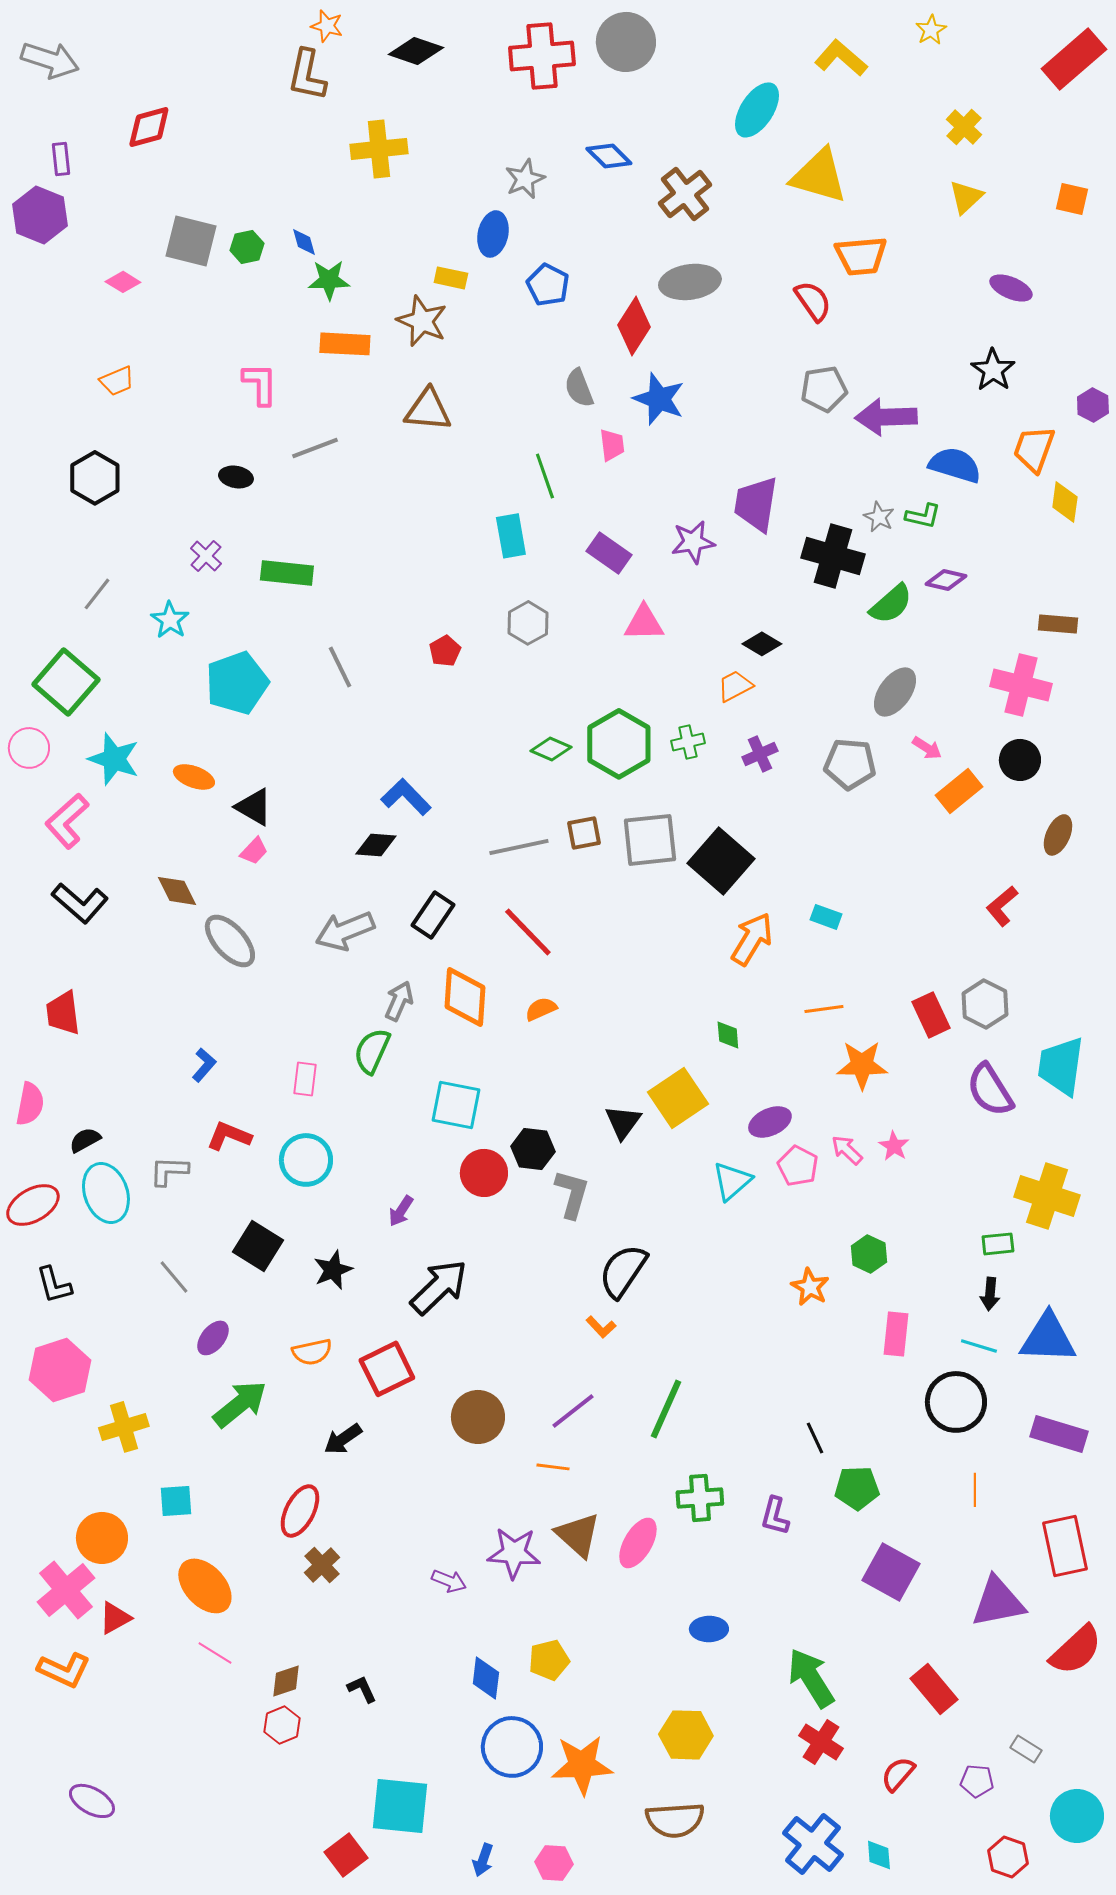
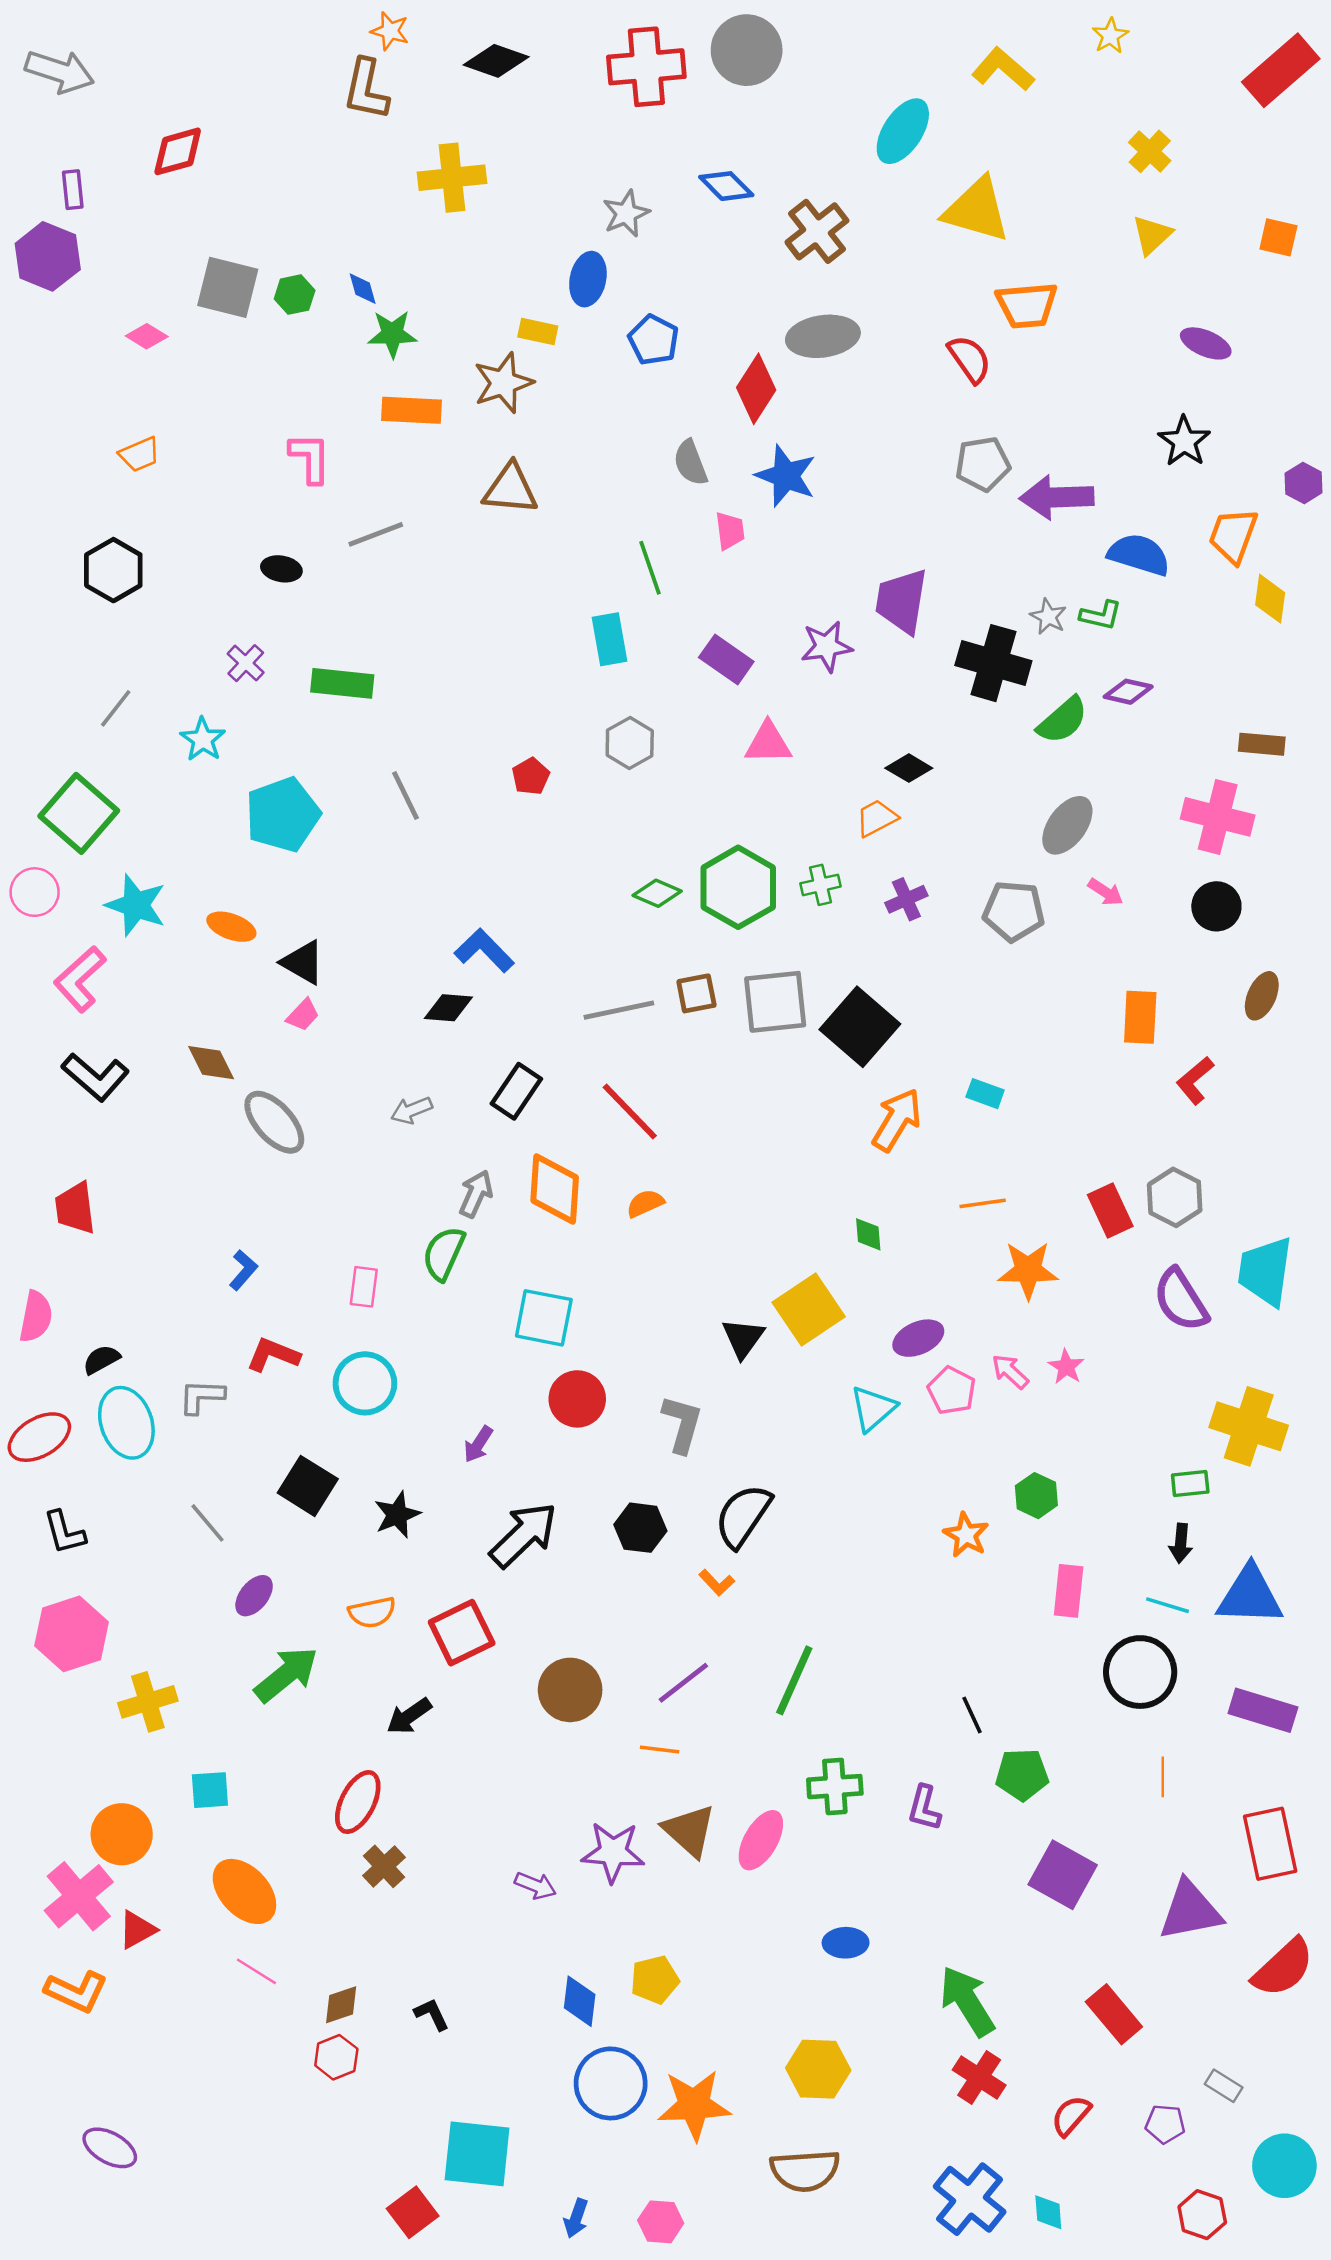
brown star: (422, 321) -> (503, 383), turned 30
orange rectangle: (959, 791) -> (1140, 1017), moved, turned -48
gray arrow: (345, 931) -> (411, 1110), size x0.6
black hexagon: (533, 1149) -> (640, 1528), moved

